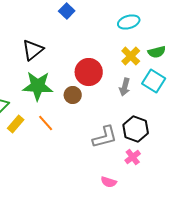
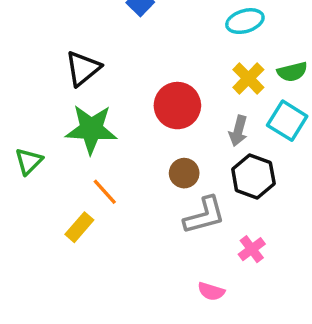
brown circle: (73, 95) -> (184, 173), moved
yellow rectangle: (16, 124) -> (79, 227), moved
black hexagon: (136, 129) -> (253, 176), moved

